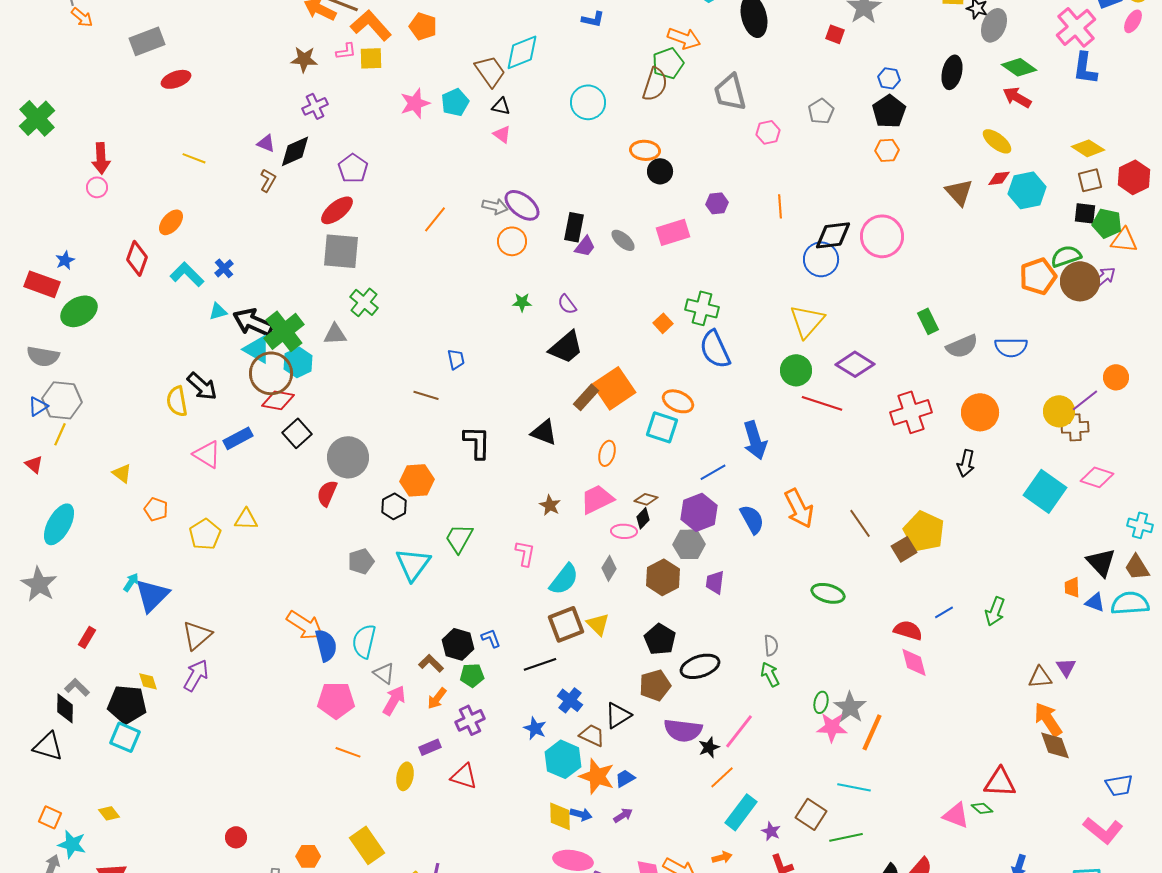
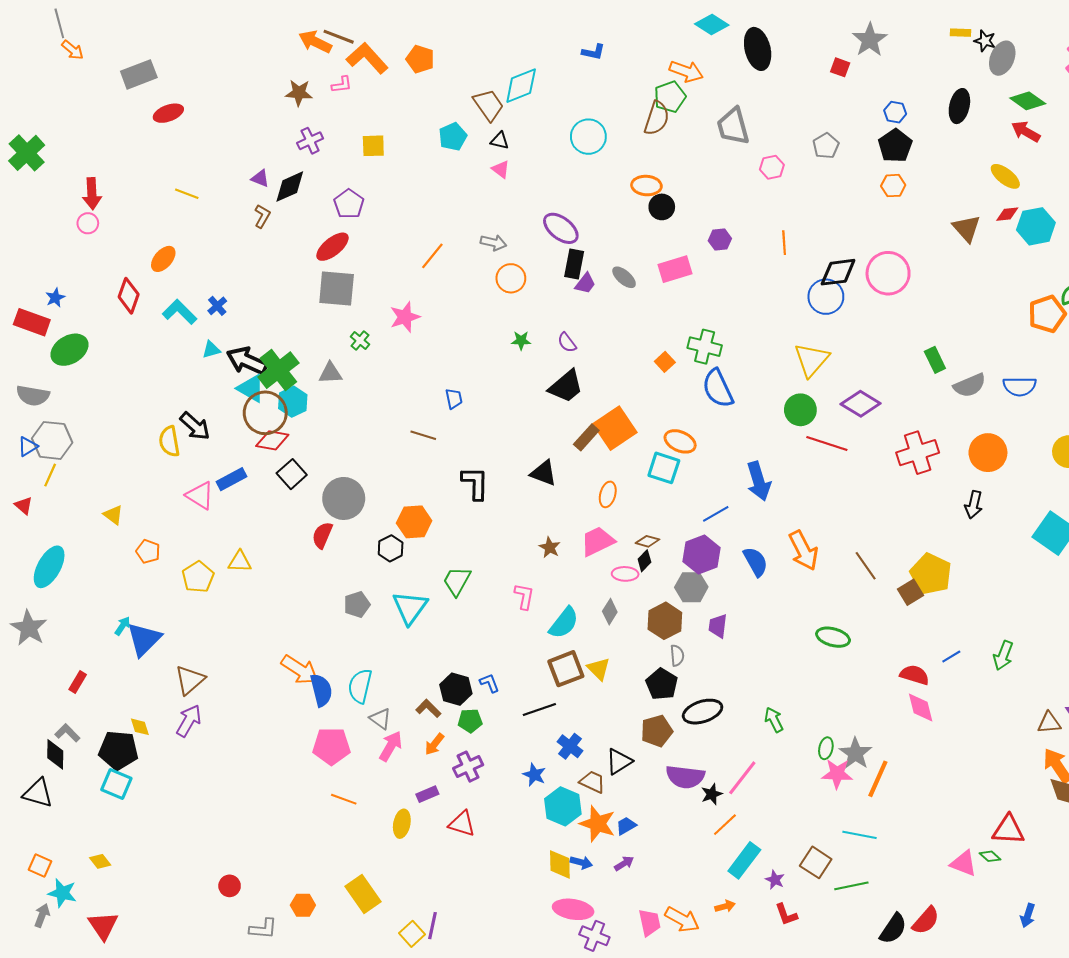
yellow square: (371, 58) -> (373, 146), moved
pink star: (415, 103) -> (405, 317), moved
purple ellipse: (522, 205) -> (561, 228), moved
green cross: (364, 302) -> (360, 340), size x0.7
gray semicircle: (771, 645) -> (677, 655), moved

